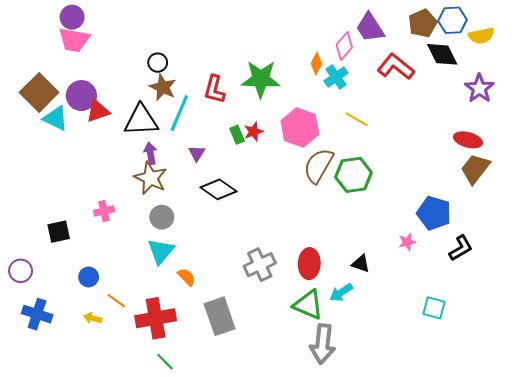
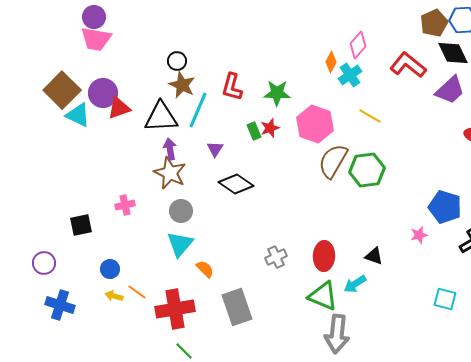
purple trapezoid: (370, 27) -> (450, 90), moved, turned -100
green star: (261, 79) -> (277, 93), moved, size x0.7
gray cross: (260, 265) -> (276, 257), size x0.7
yellow arrow: (93, 318) -> (114, 296), moved

